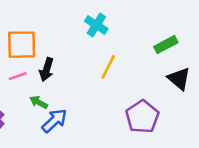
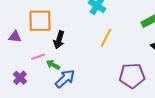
pink line: (18, 76) -> (38, 57), moved
purple pentagon: (142, 117) -> (132, 76), turned 30

